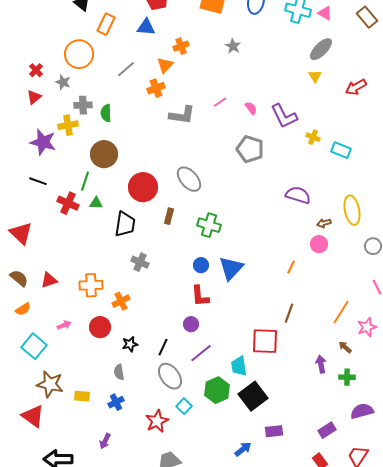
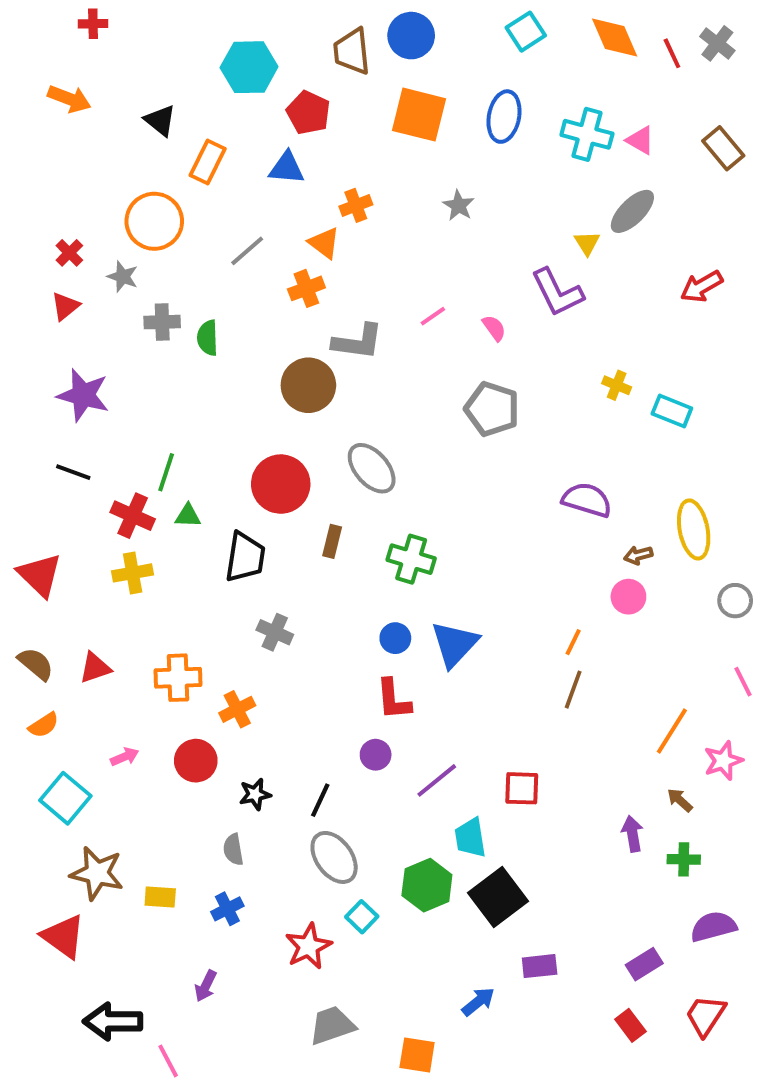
orange triangle: (165, 65) -> (324, 243), turned -36
yellow triangle: (315, 76) -> (587, 243), moved
purple L-shape: (284, 116) -> (557, 292), moved
yellow cross: (68, 125) -> (133, 573), moved
brown circle: (104, 154) -> (308, 385), moved
brown line: (289, 313) -> (573, 690), moved
red square: (265, 341) -> (522, 788), size x0.7
purple line: (201, 353) -> (437, 780), moved

